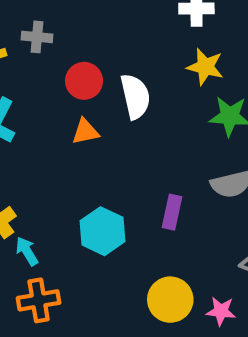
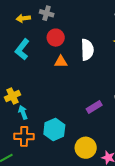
red circle: (84, 81) -> (56, 38), moved
purple rectangle: (172, 212) -> (94, 107), turned 35
cyan hexagon: (103, 231) -> (54, 130), moved

